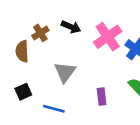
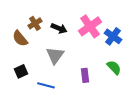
black arrow: (71, 27) -> (59, 28), moved
brown semicircle: (22, 51) -> (20, 38), turned -36

